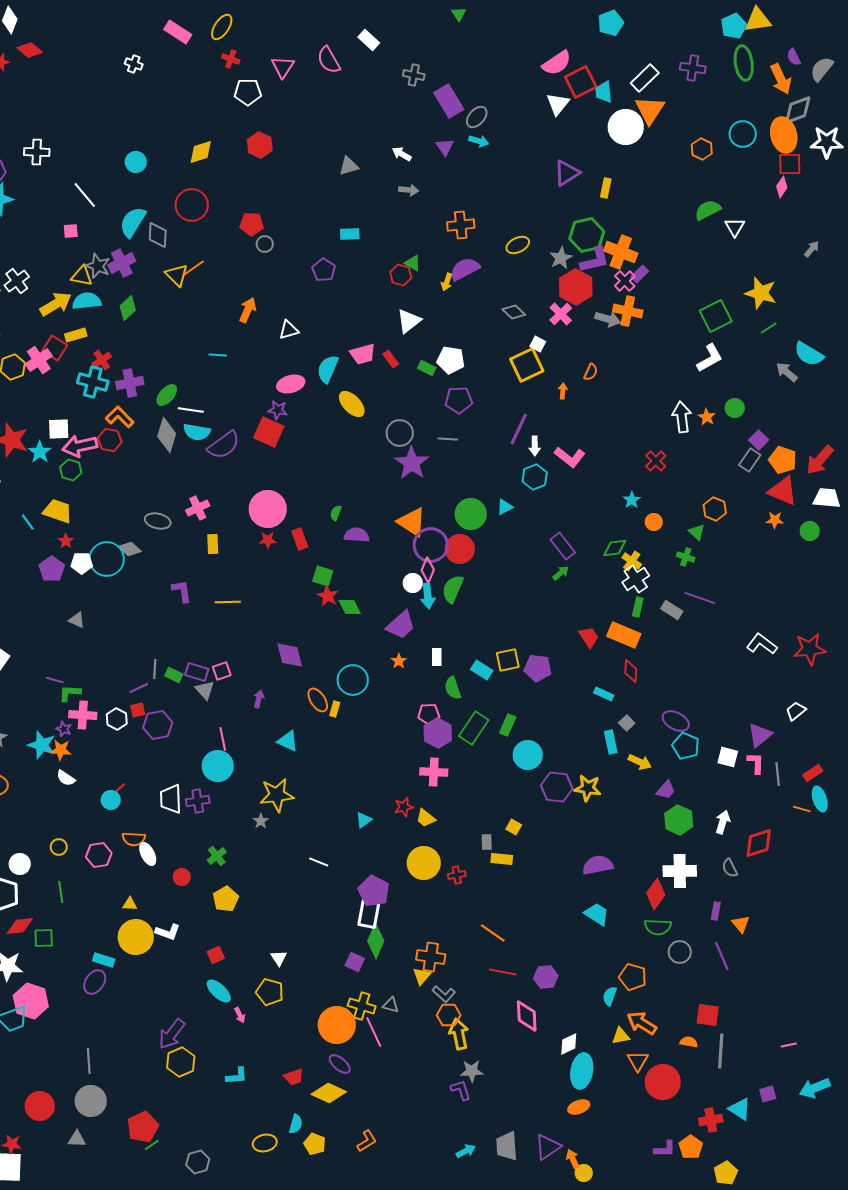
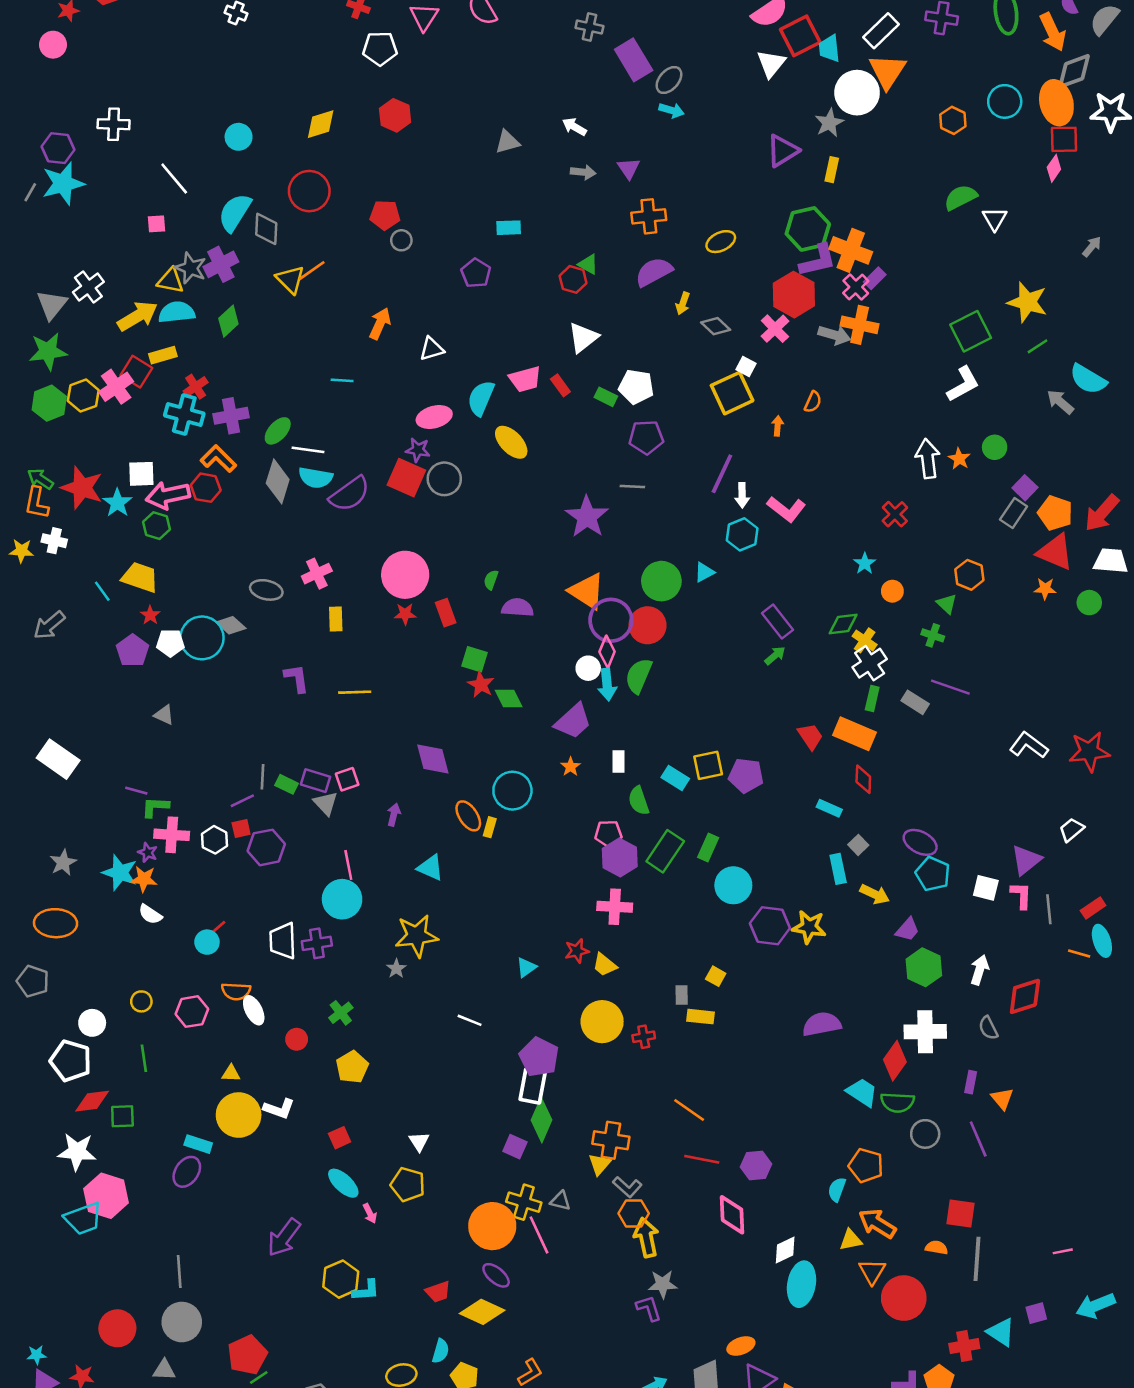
purple triangle: (445, 147) -> (629, 168), moved
gray star: (561, 258) -> (829, 123), moved
yellow arrow: (447, 282) -> (683, 303), moved
gray circle: (400, 433) -> (444, 479), moved
cyan trapezoid: (597, 914) -> (862, 1092), moved
yellow hexagon: (181, 1062) -> (341, 1279), moved
orange ellipse: (579, 1107) -> (741, 1346), moved

